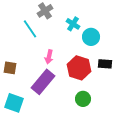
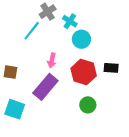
cyan cross: (73, 24) -> (70, 21), moved
cyan line: (30, 29) -> (32, 31), turned 72
cyan circle: (91, 37) -> (81, 39), moved

